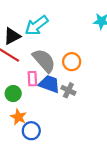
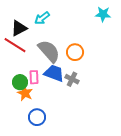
cyan arrow: (37, 26) -> (42, 18), size x0.7
pink rectangle: (32, 79) -> (34, 77), moved
orange star: (19, 117) -> (25, 93), moved

